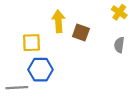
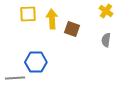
yellow square: (31, 43) -> (28, 14), moved

